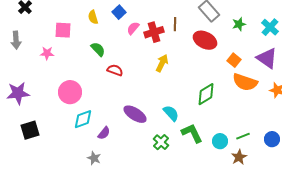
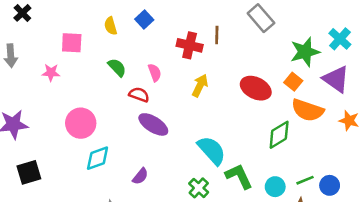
green star: (239, 24) -> (305, 52), moved, size x1.6
pink semicircle: (133, 28) -> (155, 73), moved, turned 120
red cross: (154, 32) -> (190, 45), turned 30
red ellipse: (205, 40) -> (256, 88), moved
green diamond: (206, 94) -> (279, 135), moved
cyan semicircle: (171, 113) -> (212, 150), size x1.4
purple ellipse: (135, 114) -> (153, 124), moved
purple semicircle: (104, 133) -> (140, 176), moved
blue circle: (272, 139) -> (330, 185), moved

